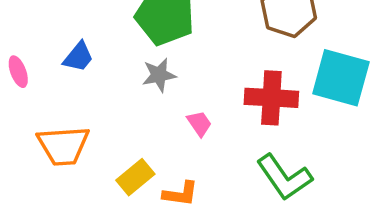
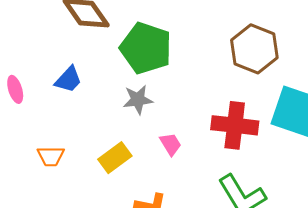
orange trapezoid: (63, 146) -> (51, 156), size x0.6
yellow rectangle: (135, 177) -> (115, 158), moved

